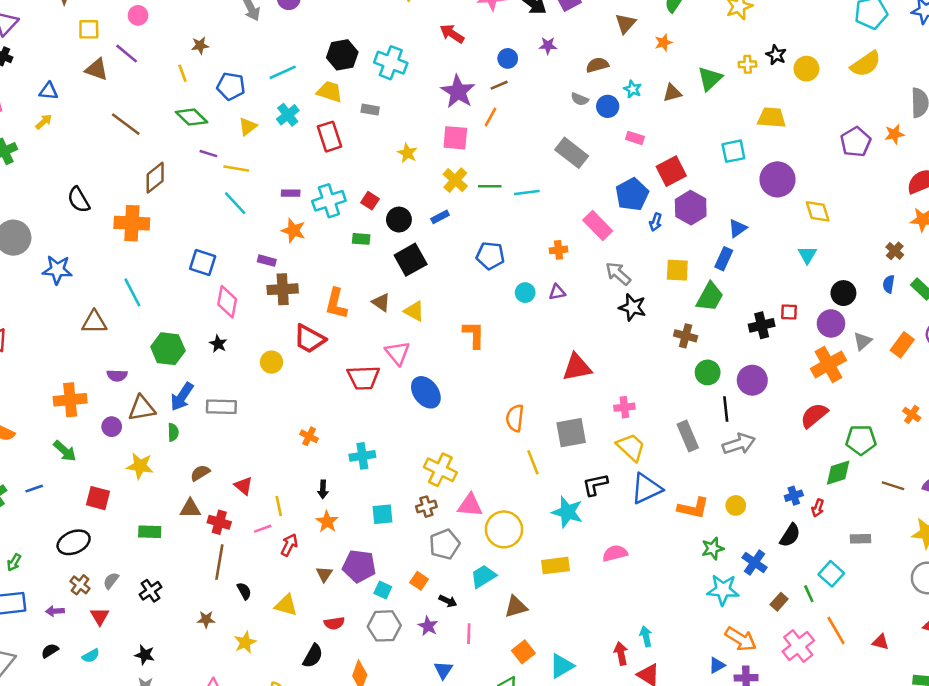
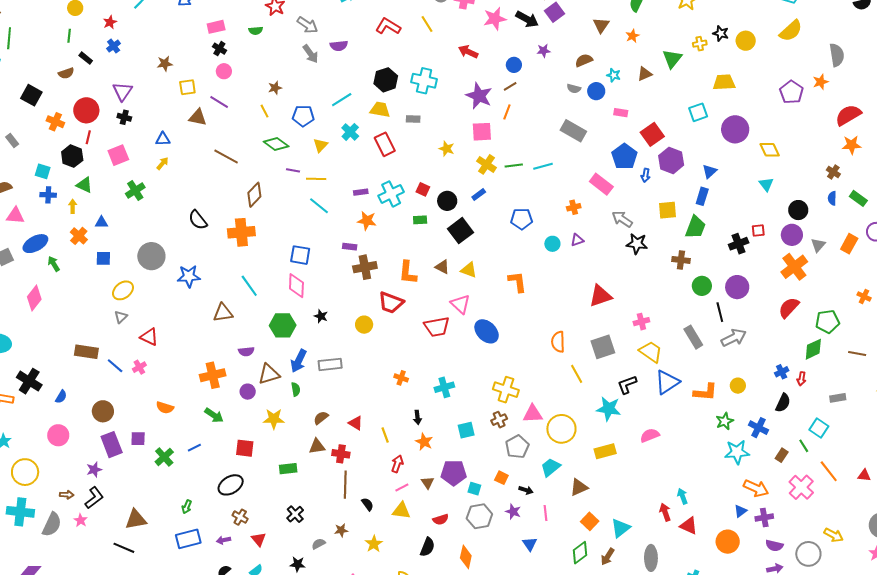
pink diamond: (227, 302) -> (296, 286), moved
pink line: (263, 529) -> (402, 487), moved
gray semicircle: (111, 581) -> (318, 544), moved, turned 32

